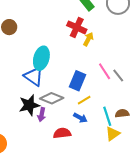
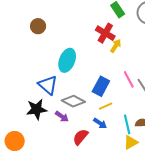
blue triangle: (34, 76) -> (48, 85), moved
black star: (29, 105) -> (37, 109), moved
purple arrow: (42, 115) -> (62, 117), turned -72
red semicircle: (62, 133) -> (81, 137), turned -48

